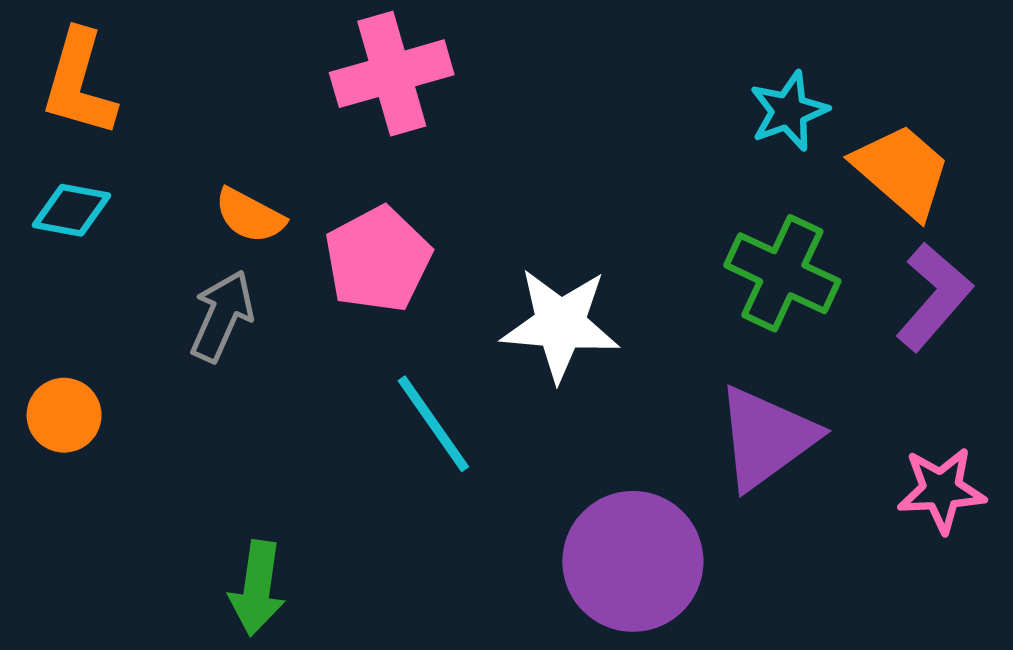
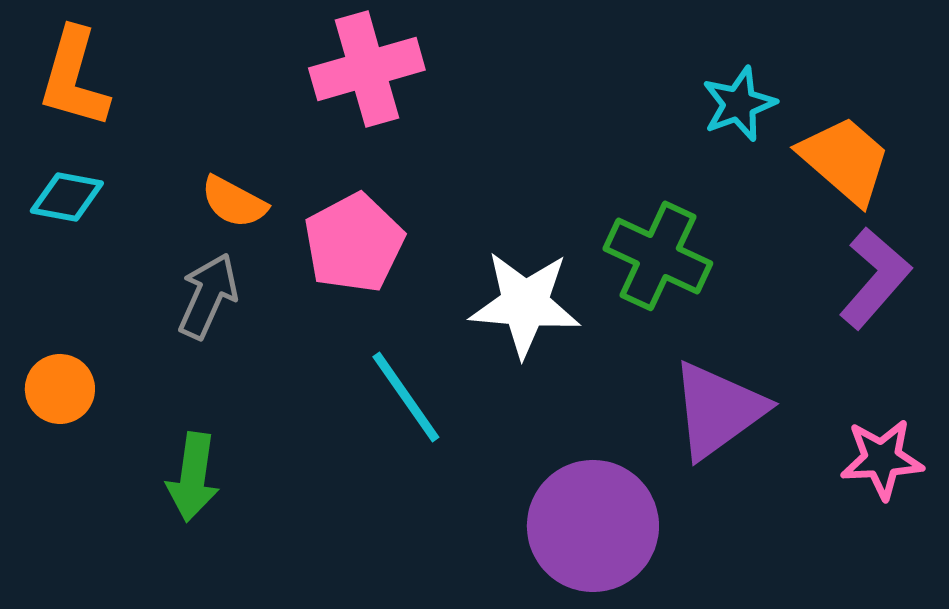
green cross: (782, 273) -> (658, 256), moved
green arrow: (257, 588) -> (193, 477), moved

